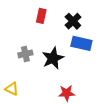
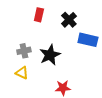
blue rectangle: (81, 43) -> (88, 40), moved
yellow triangle: (12, 89) -> (22, 73), moved

